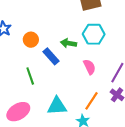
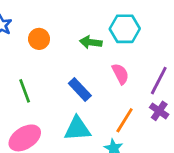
blue rectangle: (51, 56) -> (80, 90), moved
green line: (30, 76) -> (25, 91), moved

